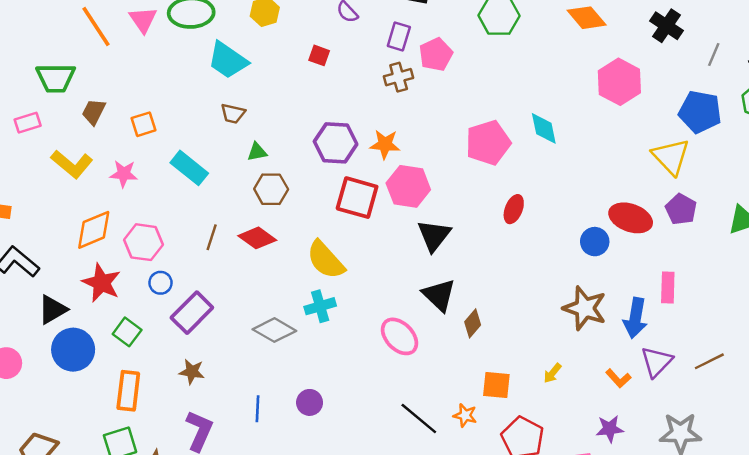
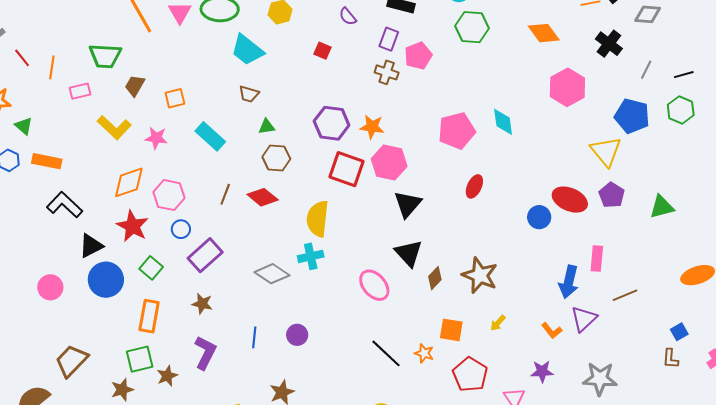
brown cross: (399, 77) -> (387, 72), turned 30
yellow semicircle: (326, 260) -> (318, 219), turned 45
brown star: (585, 308) -> (480, 275), moved
brown line: (709, 361) -> (625, 295), moved

